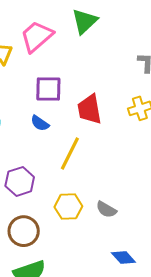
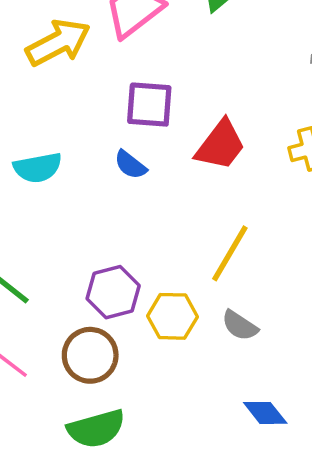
red trapezoid: (89, 109) -> (220, 145), turned -136
yellow line: (70, 153) -> (230, 253), moved
purple hexagon: (20, 181) -> (113, 292), moved

